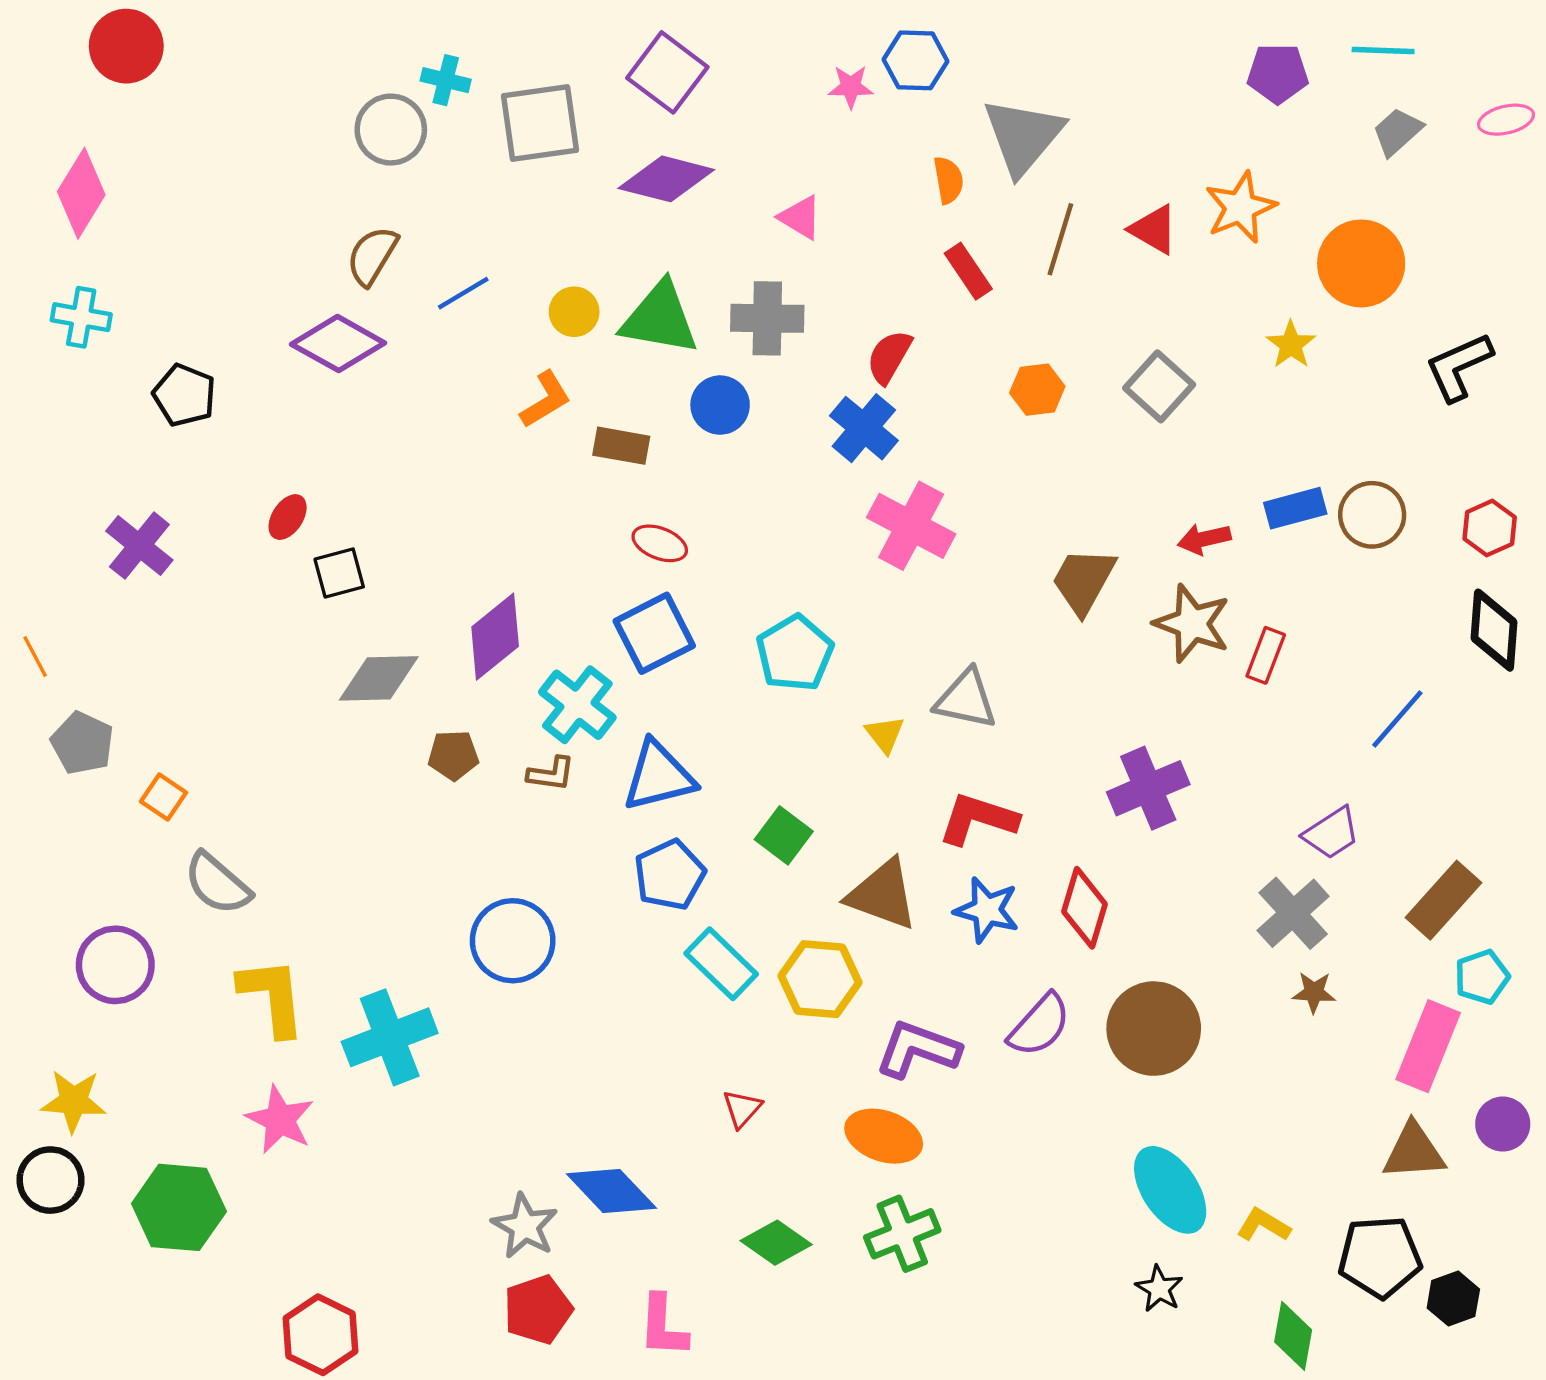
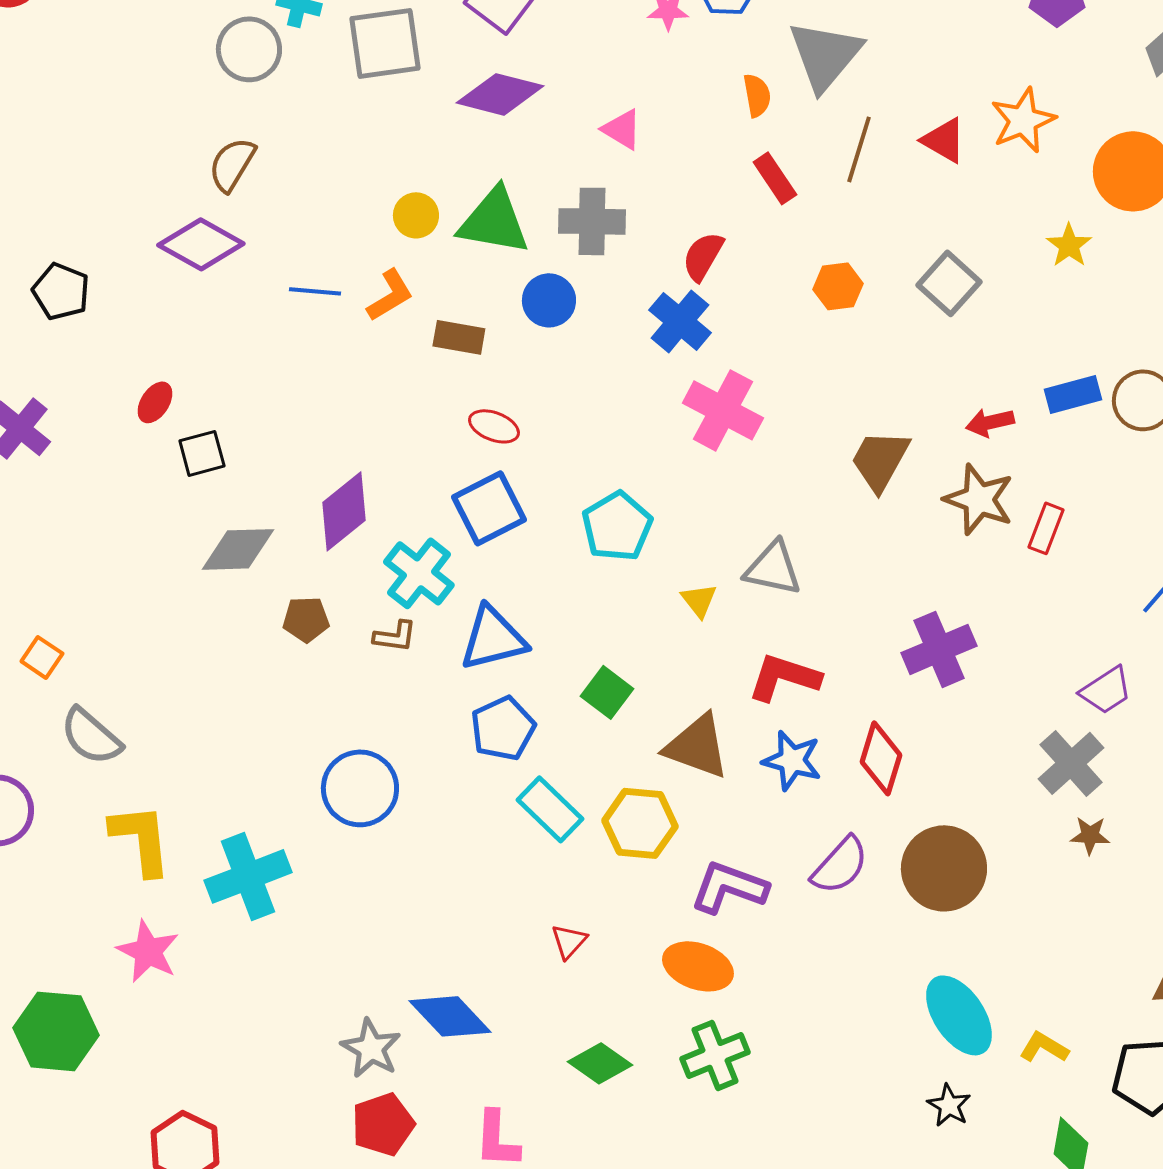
blue line: (463, 293) -> (315, 291), moved, turned 36

